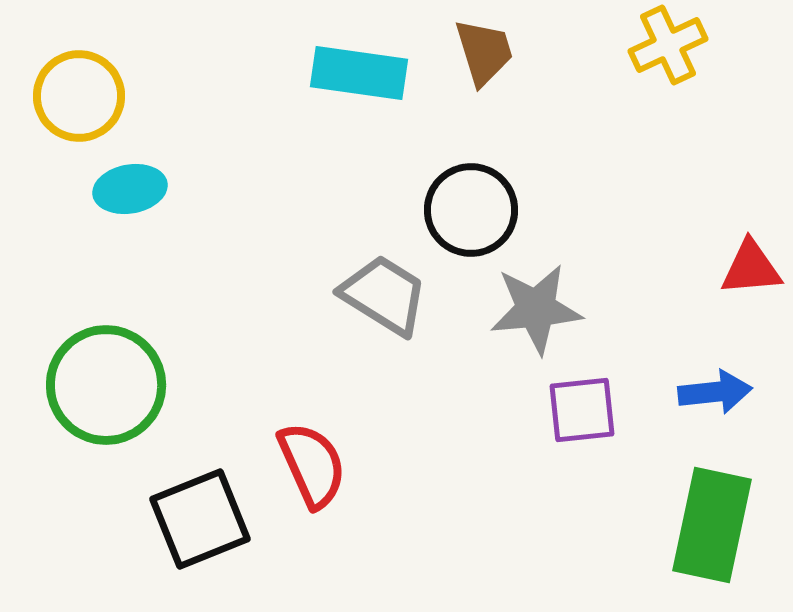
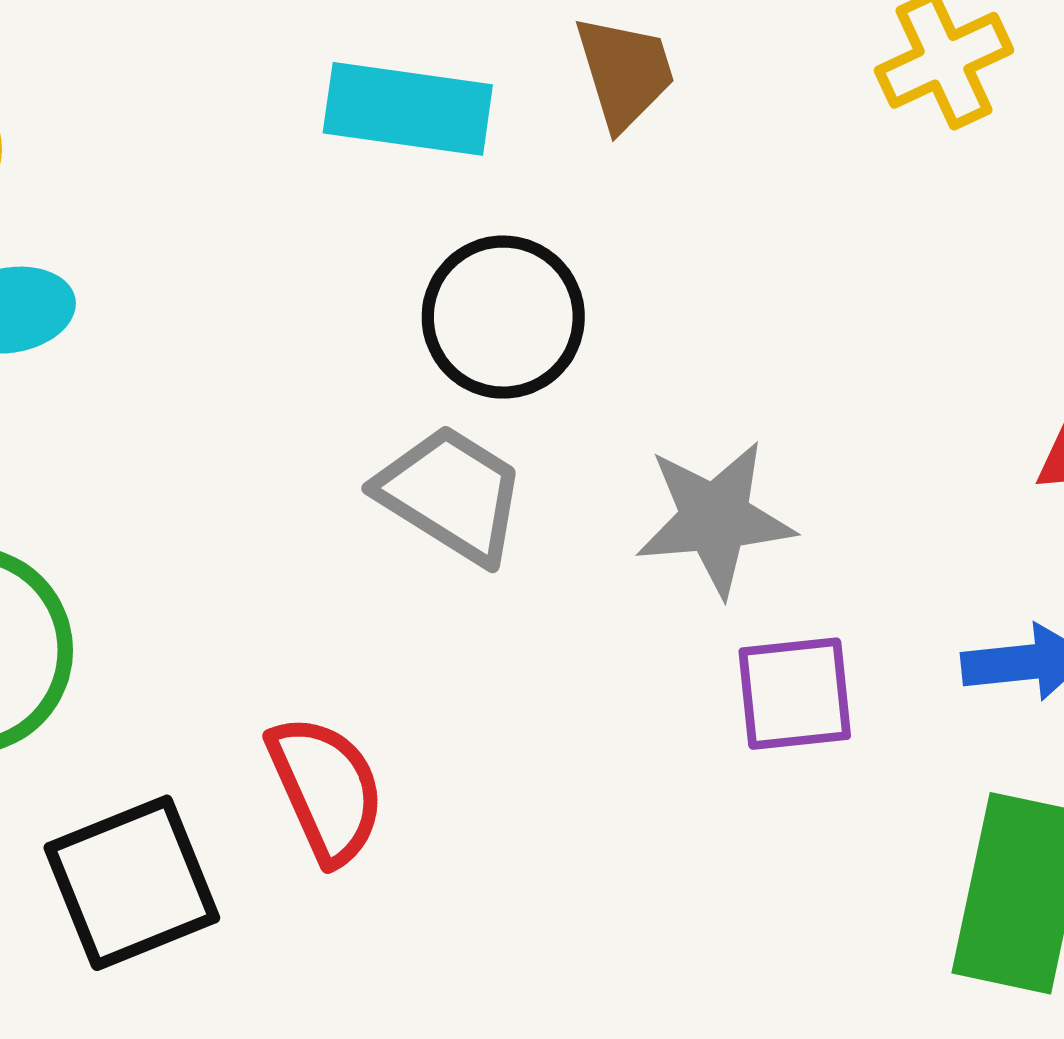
black circle: (471, 210) -> (503, 317), moved

